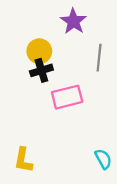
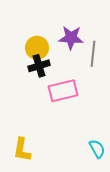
purple star: (73, 21) -> (71, 38), moved, turned -30

